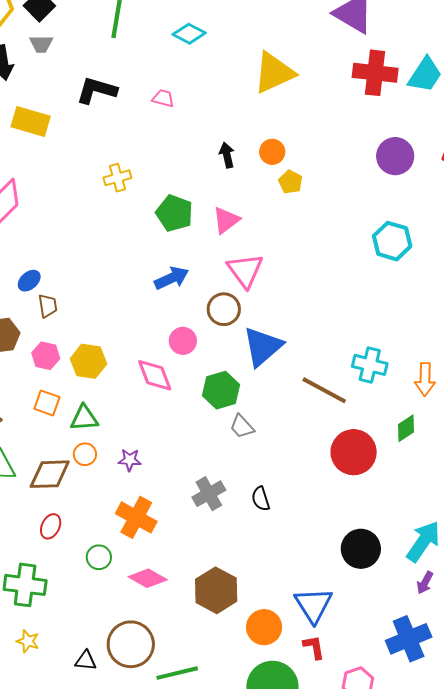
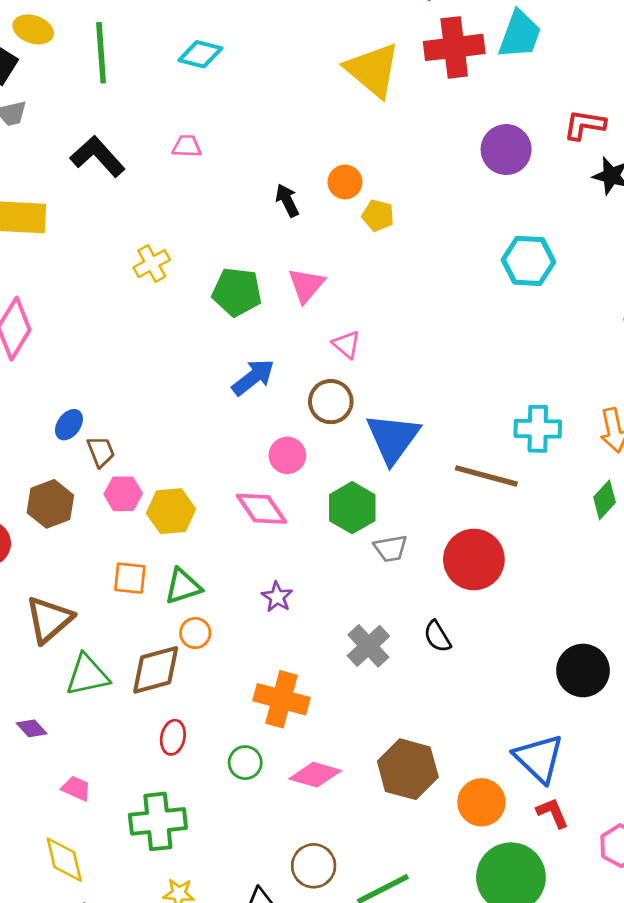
yellow triangle: (274, 73) -> (373, 70), moved, turned -42
black L-shape: (97, 90) -> (98, 156), turned 45
pink triangle: (245, 270) -> (346, 345), size x0.6
pink hexagon: (46, 356) -> (123, 494), moved
gray trapezoid: (242, 427) -> (391, 548), turned -44
red circle: (354, 452) -> (474, 559), moved
purple star: (130, 460) -> (277, 597), moved, turned -30
brown circle: (131, 644) -> (314, 866), size x0.7

